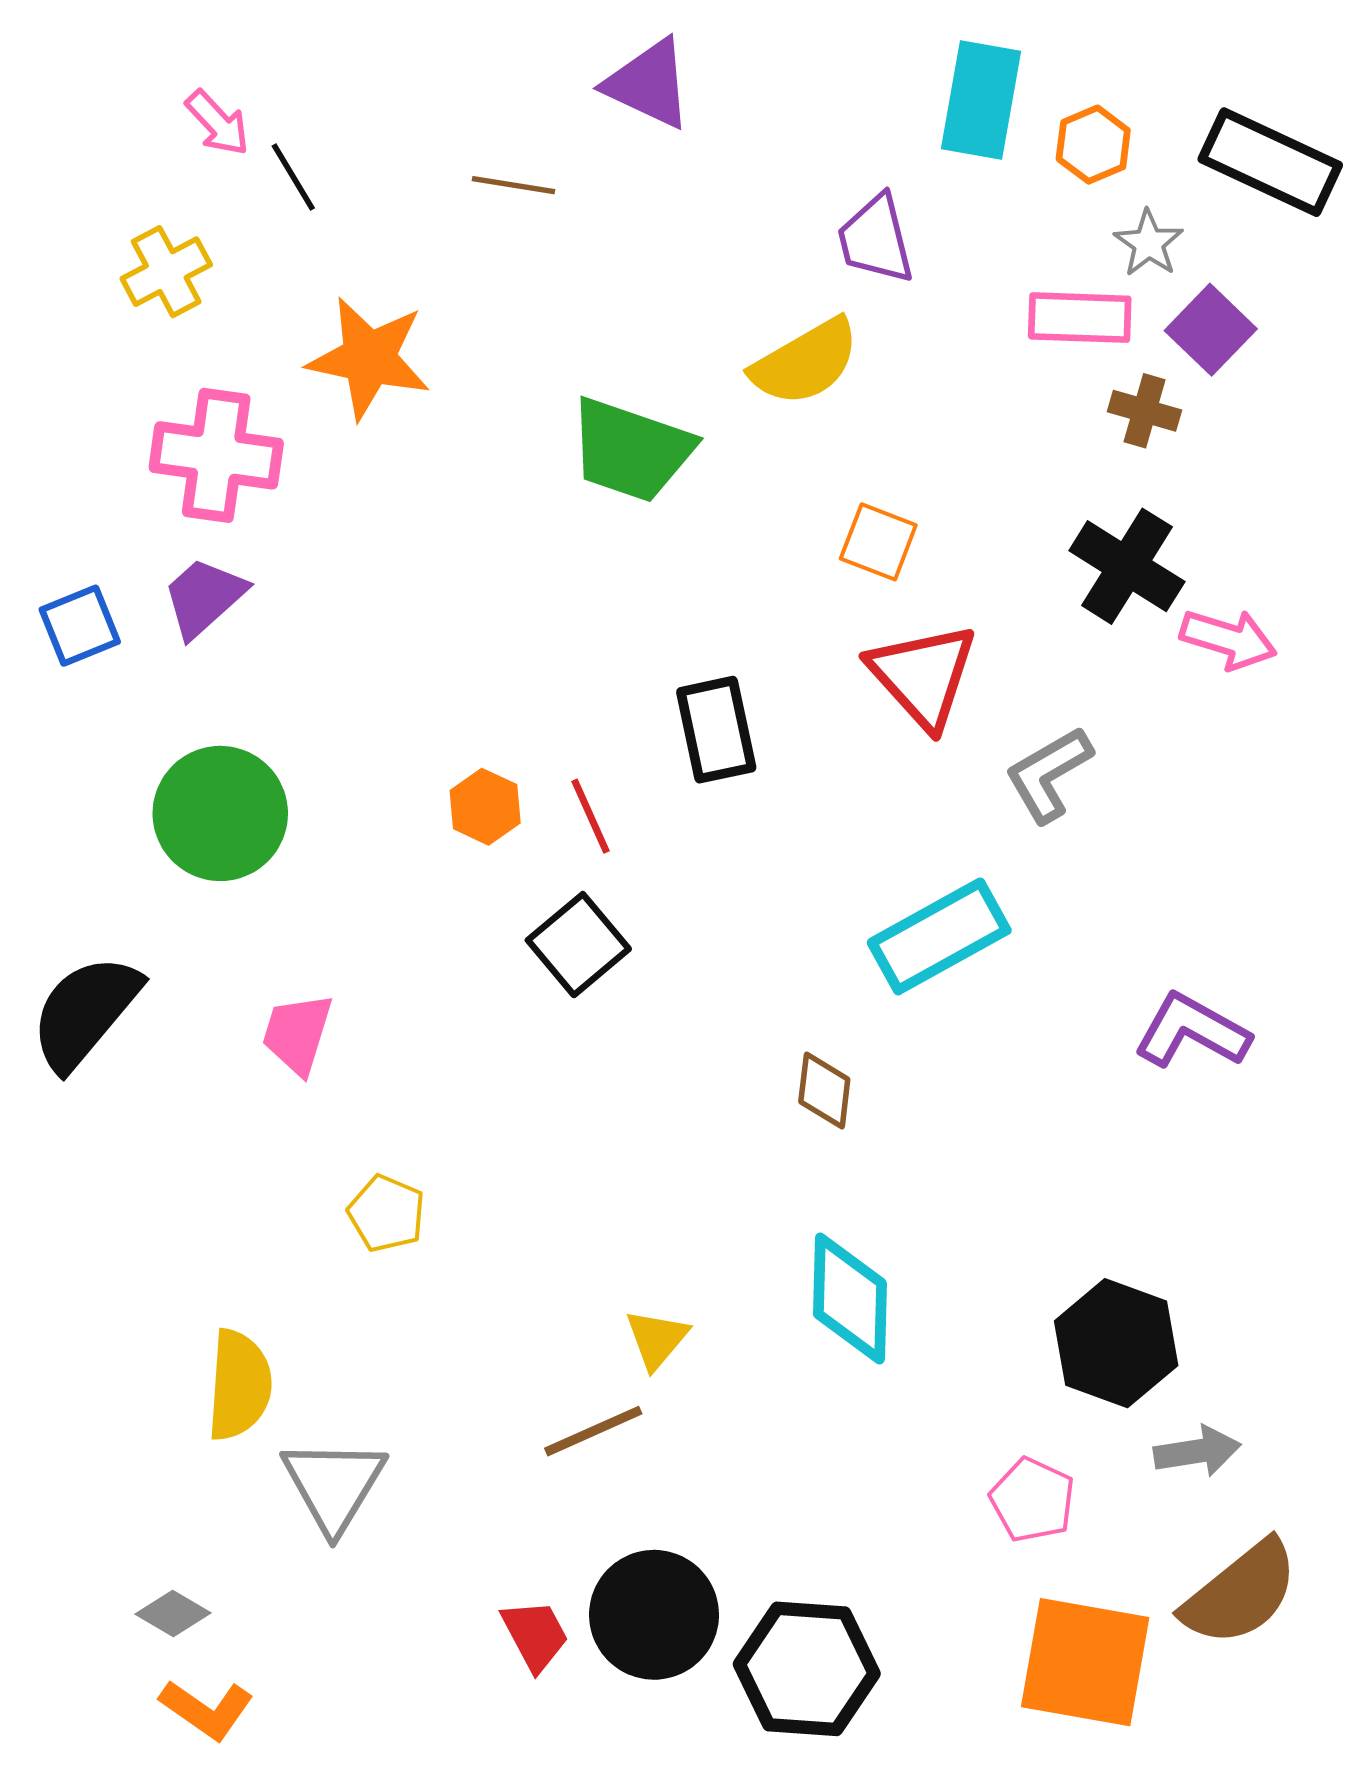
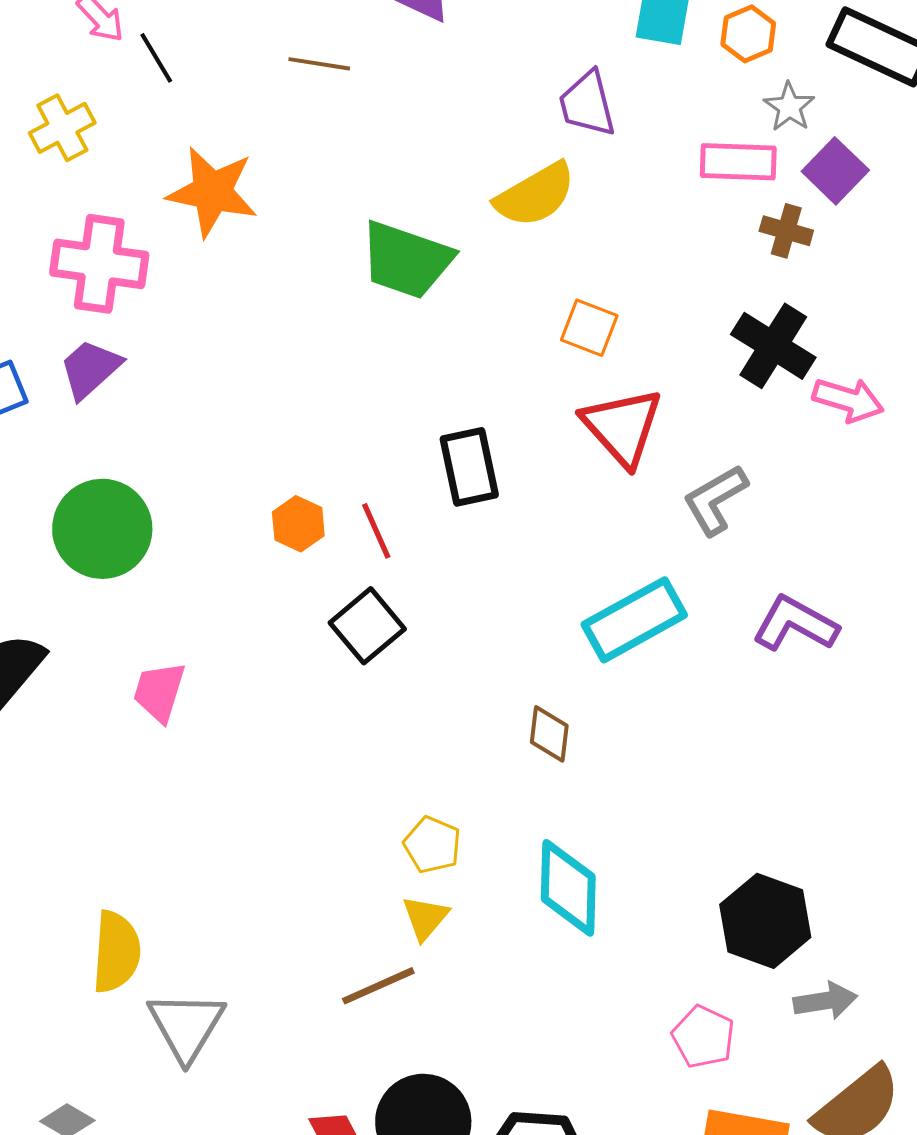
purple L-shape: (1192, 1031) -> (795, 624), moved
yellow pentagon: (386, 1213) -> (432, 845), moved

